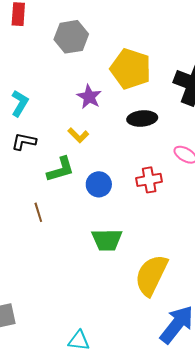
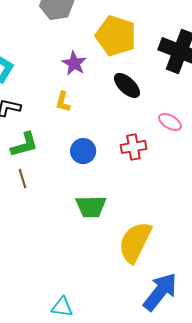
black ellipse: (142, 118) -> (127, 85), turned 48
yellow L-shape: (78, 135) -> (63, 102), turned 60
green L-shape: (61, 169) -> (24, 145), moved

